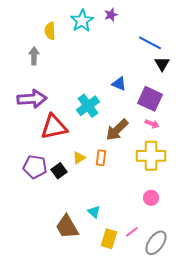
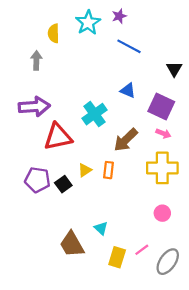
blue line: (150, 43) -> (129, 46), moved

